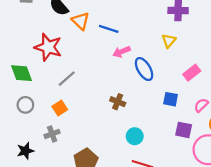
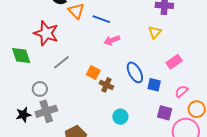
blue ellipse: (144, 69) -> (135, 72), moved
gray circle: (25, 105) -> (40, 89), moved
orange square: (60, 108) -> (93, 73), moved, turned -32
gray cross: (52, 134) -> (46, 111), size x1.5
black star: (25, 151) -> (23, 115), moved

